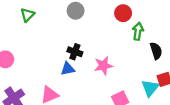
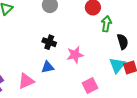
blue triangle: (68, 69) -> (48, 67), moved
cyan triangle: (150, 88) -> (117, 65), moved

